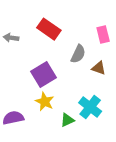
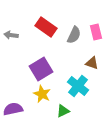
gray semicircle: (78, 54) -> (74, 35), moved
cyan cross: (90, 107) -> (78, 86), moved

